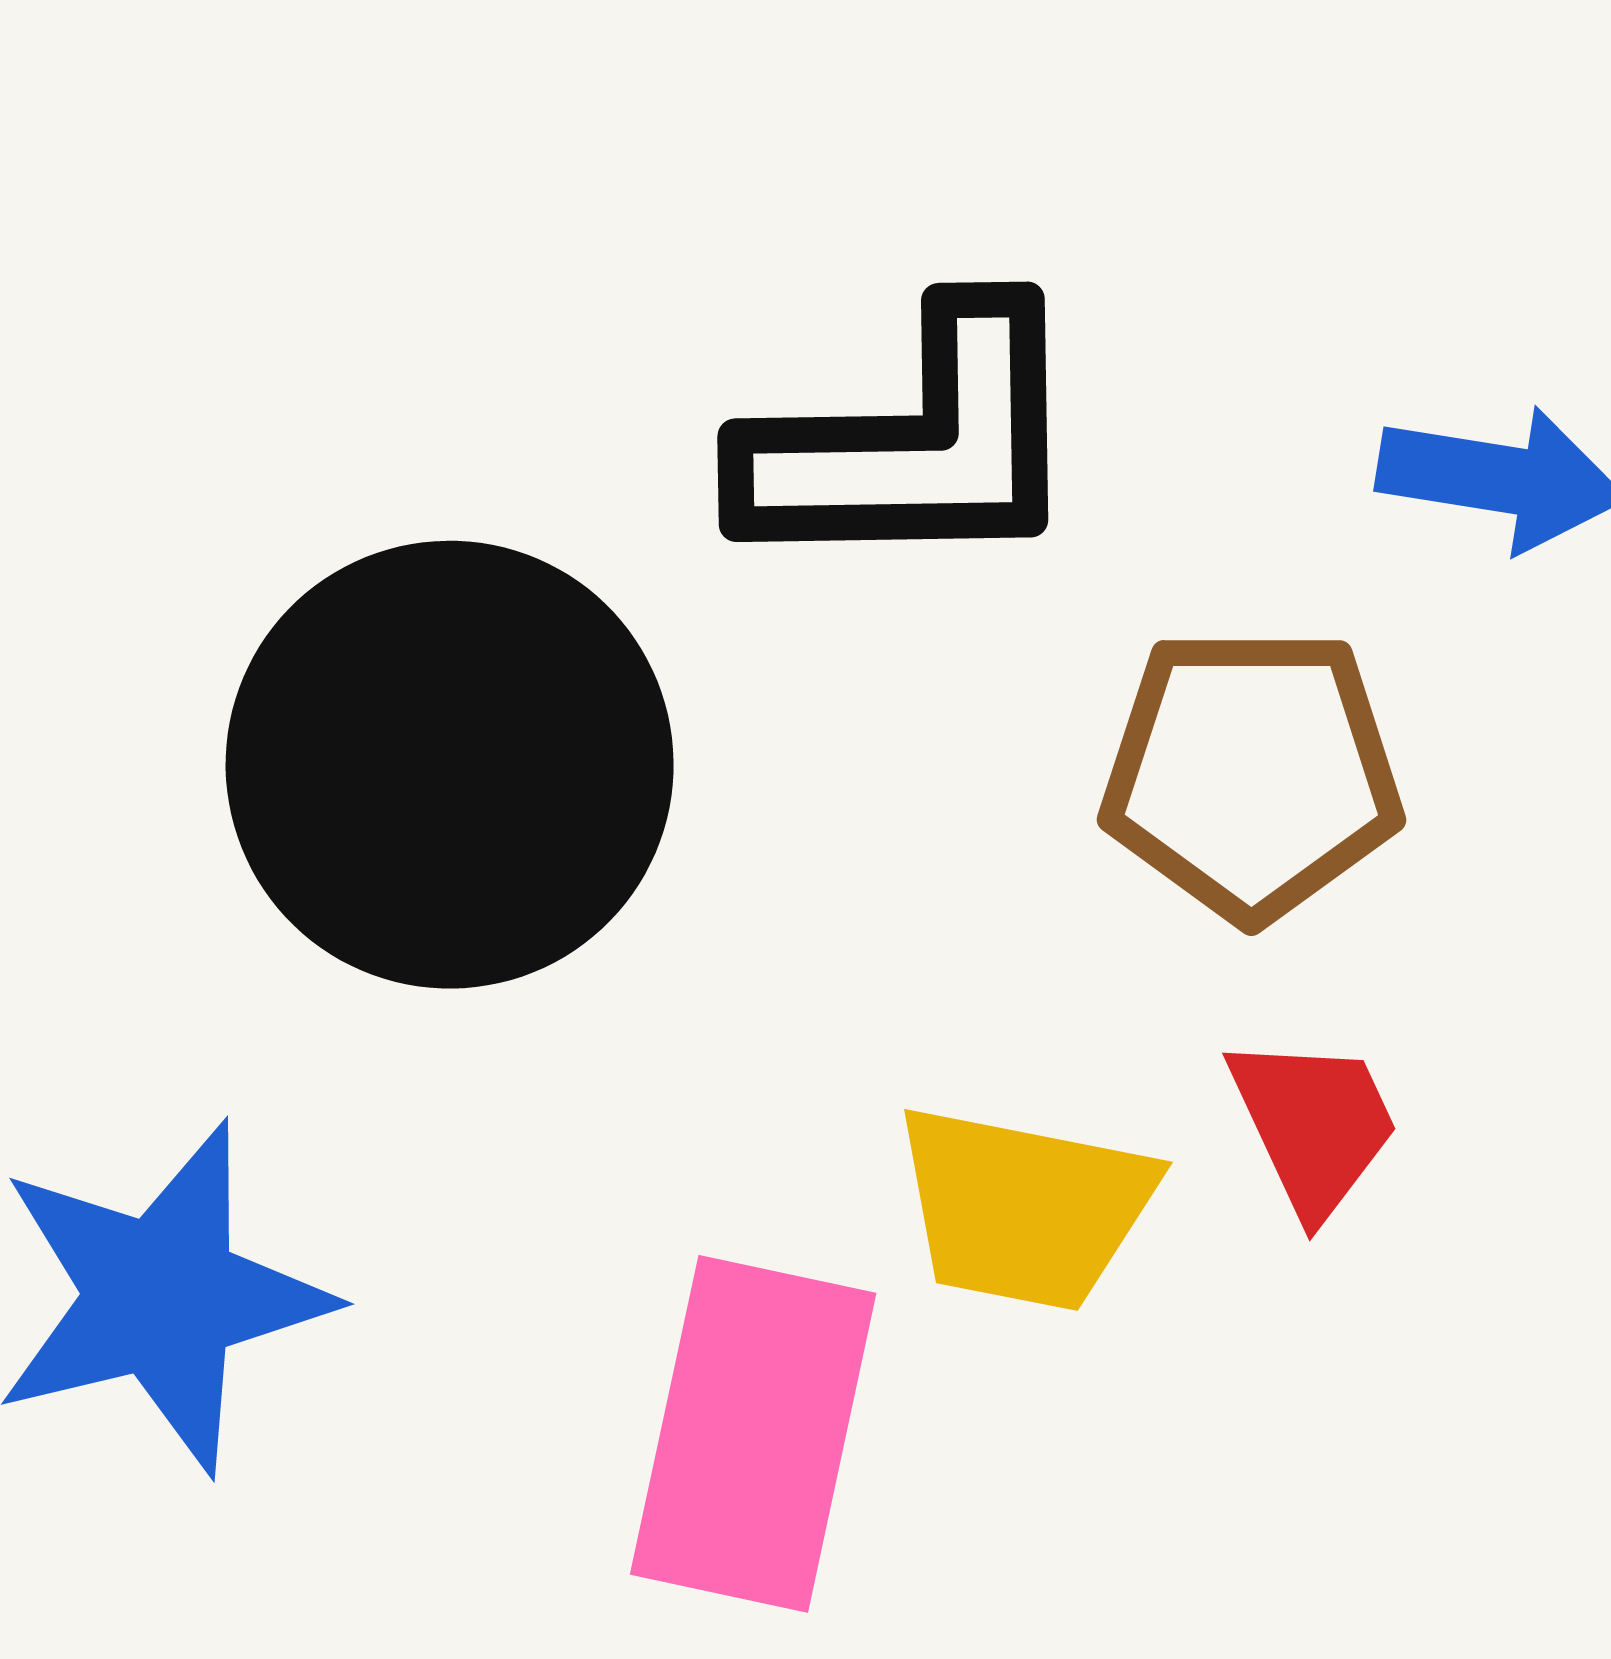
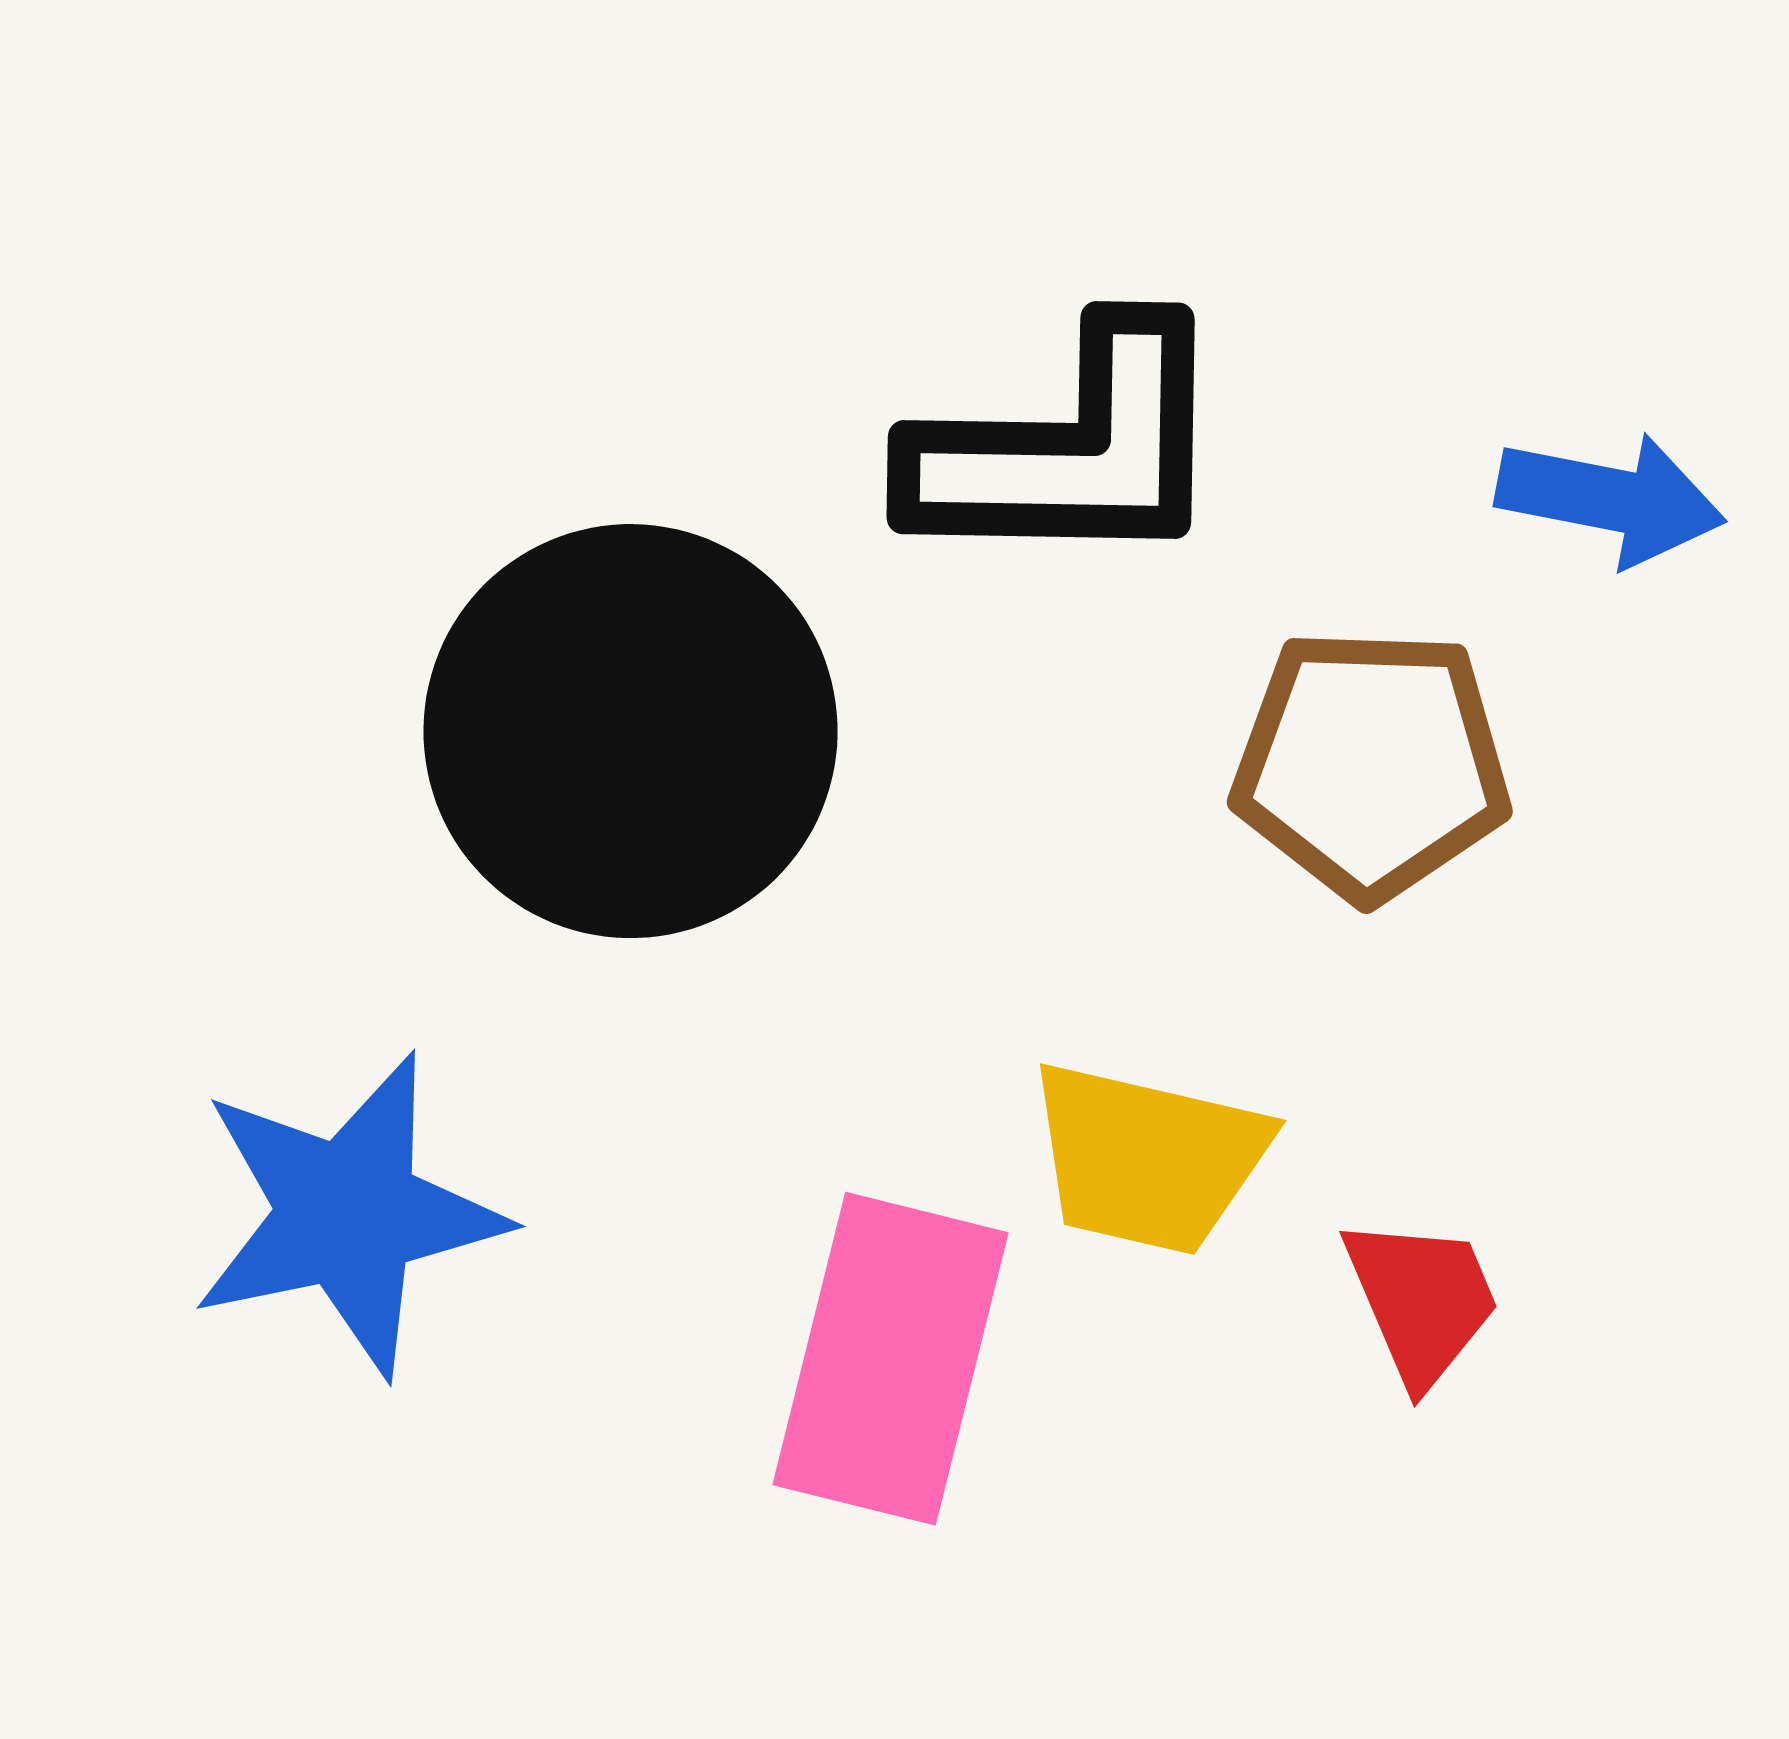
red trapezoid: (1314, 1125) -> (1422, 1300), moved

